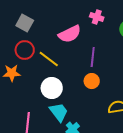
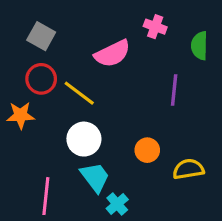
purple line: (93, 57) -> (174, 90), moved
orange circle: (92, 81) -> (147, 150), moved

